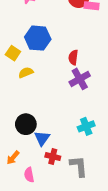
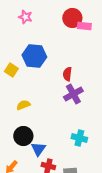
yellow semicircle: (26, 73) -> (23, 105), moved
cyan cross: (86, 126) -> (79, 138), turned 35

